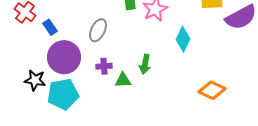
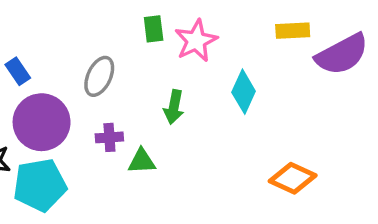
green arrow: (145, 64) -> (174, 107), moved

